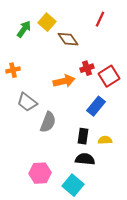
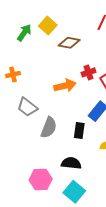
brown diamond: (68, 39) -> (69, 43), turned -45
black rectangle: (83, 136) -> (79, 131), moved
black semicircle: (85, 159) -> (71, 163), moved

